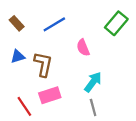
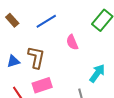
blue triangle: (18, 56) -> (13, 61), moved
cyan arrow: (93, 82) -> (97, 73), moved

